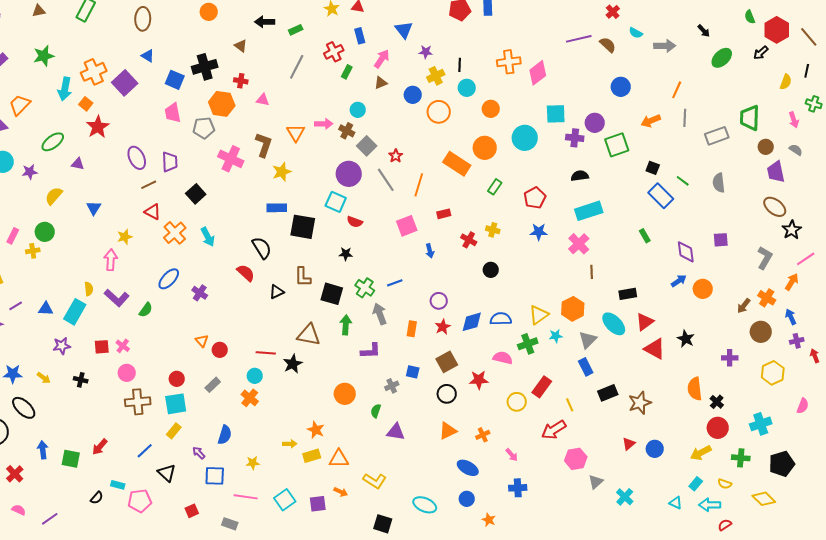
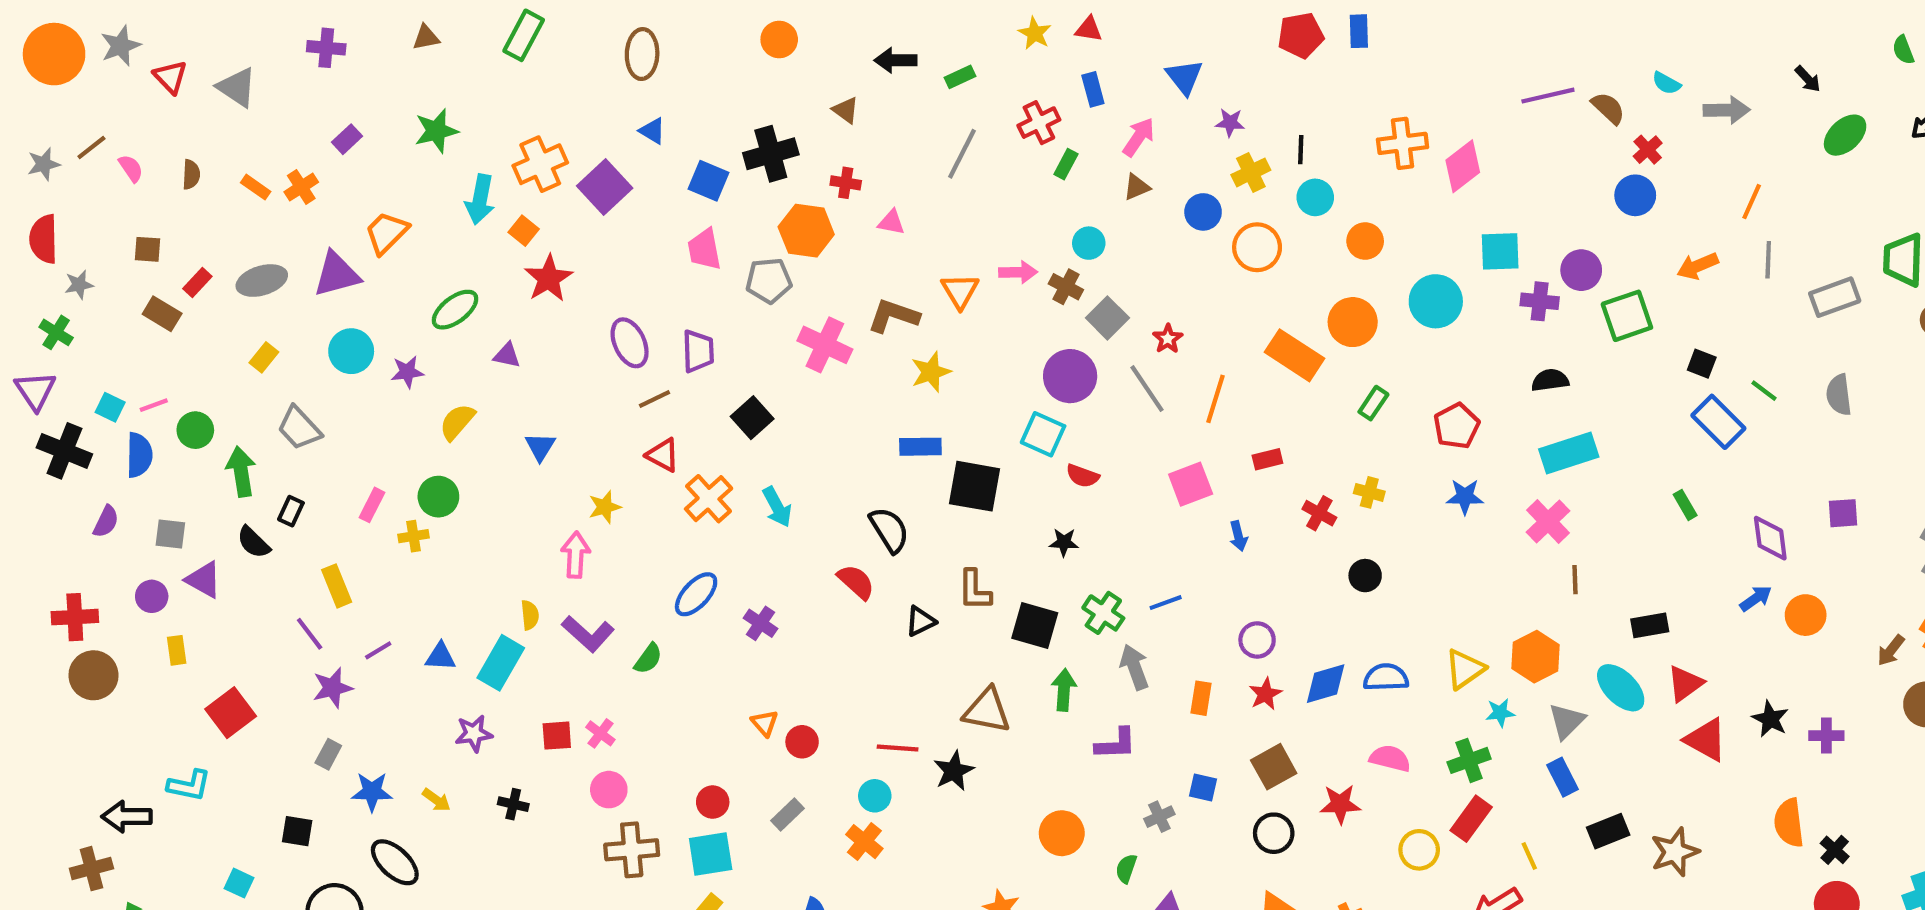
red cross: (613, 12) -> (1648, 150), moved
brown L-shape: (264, 145) -> (893, 316), turned -90
green cross: (528, 344) -> (1469, 760), moved
purple cross: (730, 358) -> (1826, 736), moved

